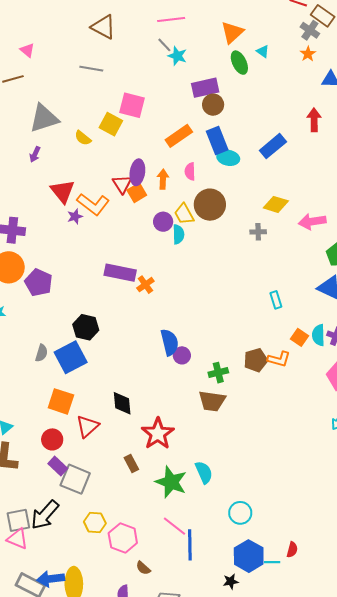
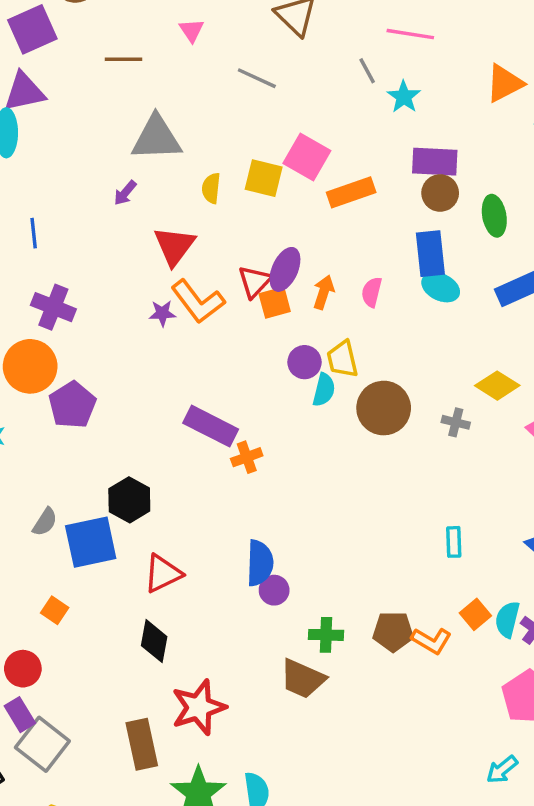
gray line: (164, 45) -> (367, 71), moved
pink triangle: (27, 50) -> (192, 30), moved
green ellipse: (239, 63) -> (494, 216), moved
yellow square: (111, 124) -> (264, 178), turned -30
orange rectangle: (179, 136) -> (351, 192), moved
yellow semicircle: (83, 138) -> (211, 188), turned 42
red triangle: (63, 191) -> (174, 246), moved
brown circle: (210, 205) -> (384, 408), moved
orange square: (61, 401) -> (55, 610), size x0.6
red triangle: (87, 426) -> (163, 574), moved
brown rectangle: (131, 463) -> (142, 744), size x1.6

